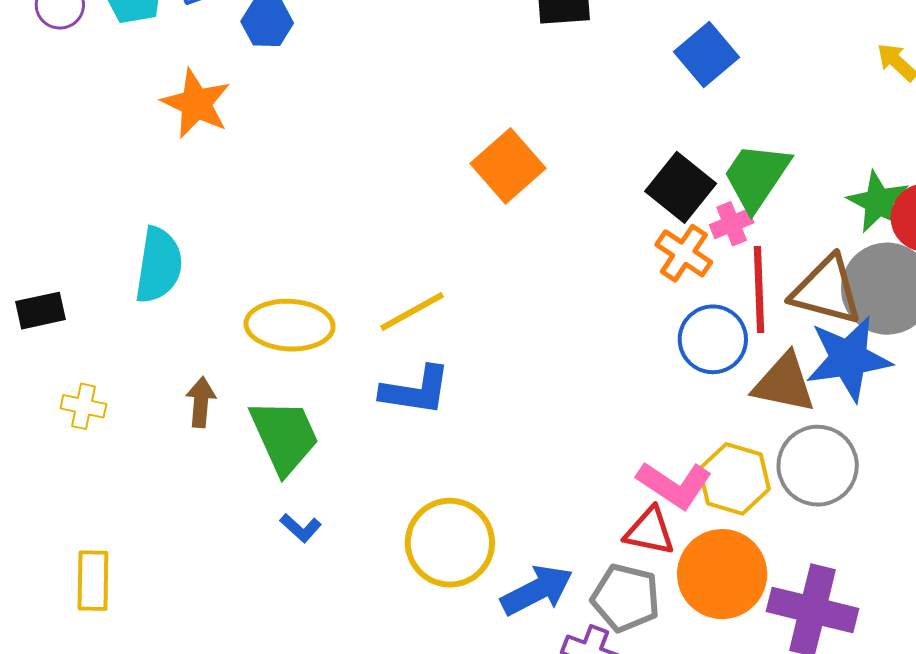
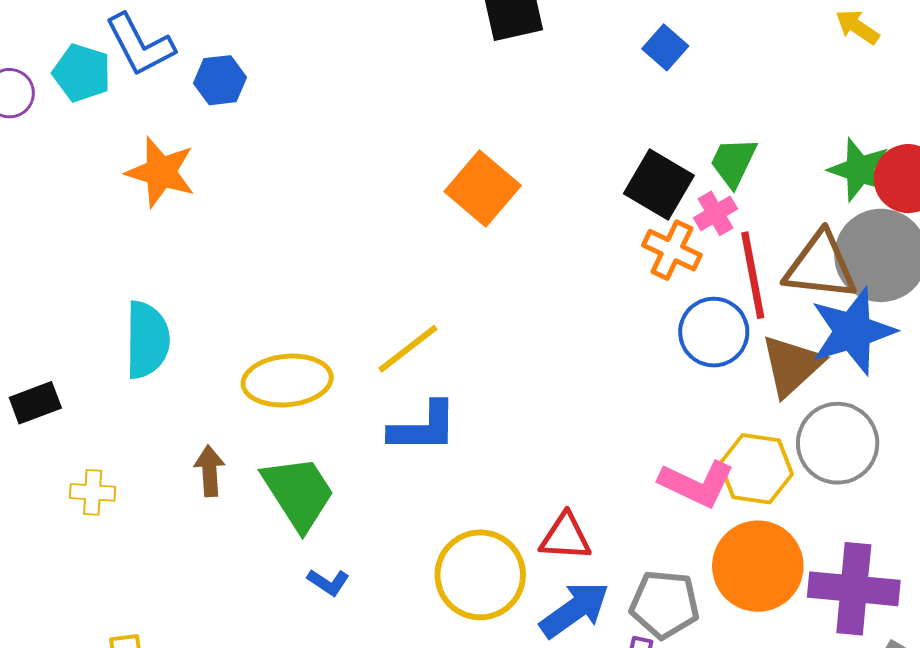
blue square: (707, 55) -> (665, 47), size x0.7
green trapezoid: (756, 176) -> (733, 162), size x0.7
brown triangle: (784, 383) -> (792, 365), turned -46
red triangle: (650, 531) -> (565, 537), moved

